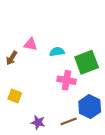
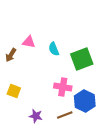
cyan semicircle: (57, 52) -> (54, 49), turned -104
pink cross: (67, 80) -> (63, 87), moved

